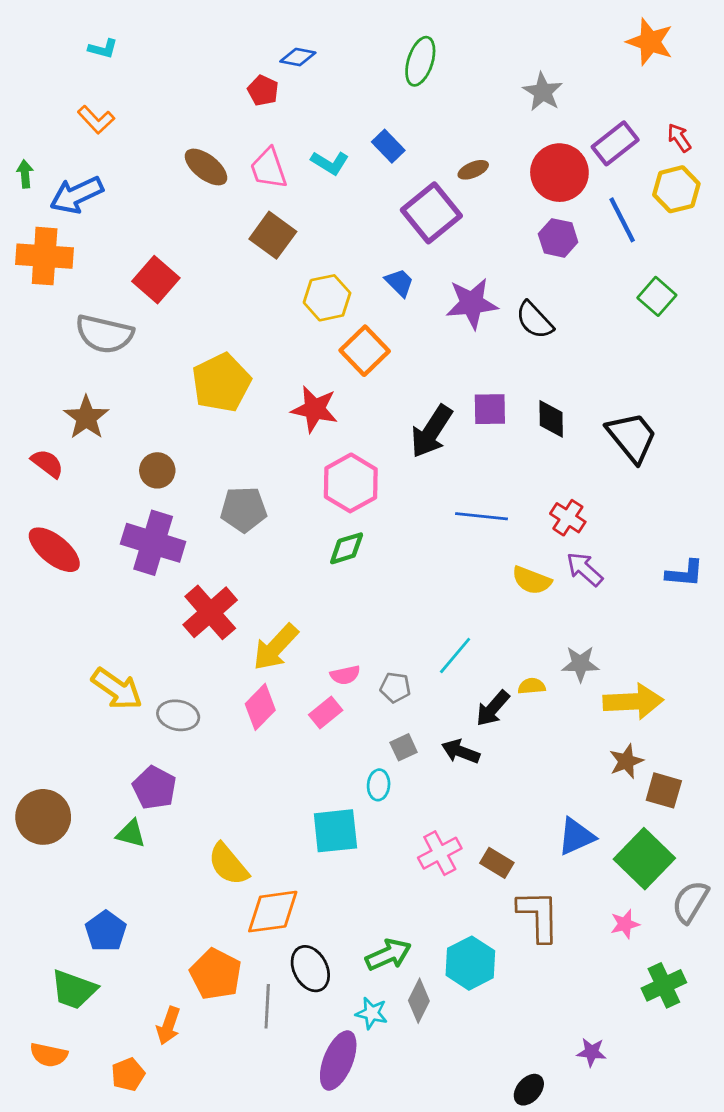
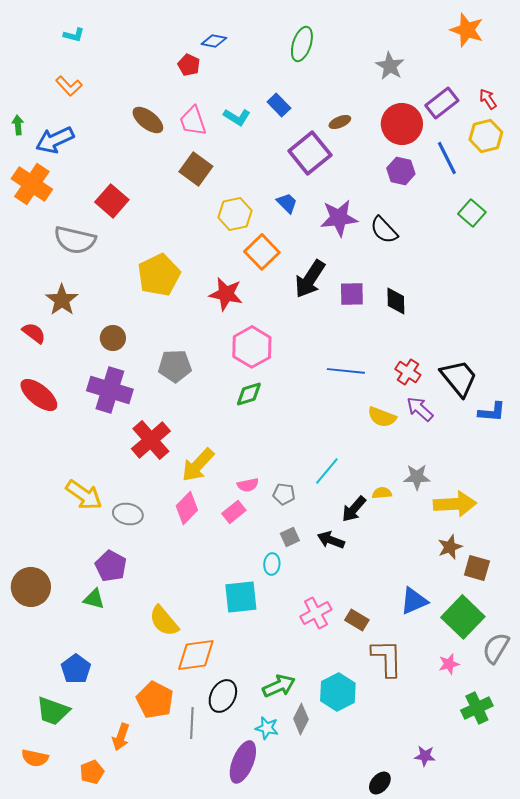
orange cross: (45, 256) -> (32, 184), turned 30
black arrow: (431, 431) -> (310, 279), moved
black trapezoid: (632, 437) -> (459, 378), moved
black ellipse: (310, 969) -> (223, 696), turned 56

